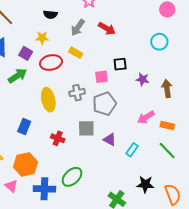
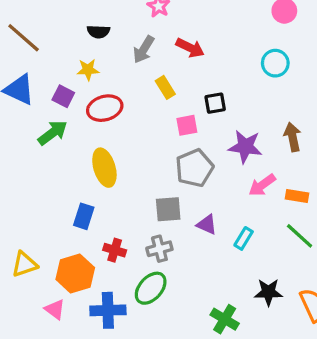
yellow rectangle: (76, 53) -> (165, 87), moved, turned 32
purple star: (143, 79) -> (245, 147), moved, size x1.5
gray cross: (77, 93) -> (159, 249), moved
blue rectangle: (24, 126) -> (84, 216), moved
red cross: (58, 138) -> (115, 250), moved

